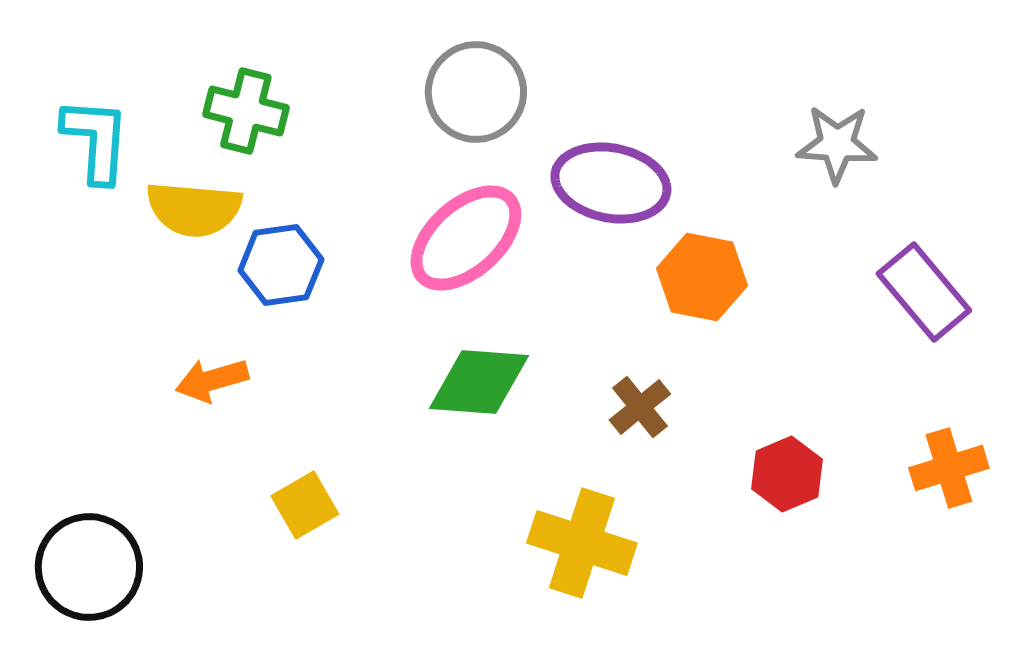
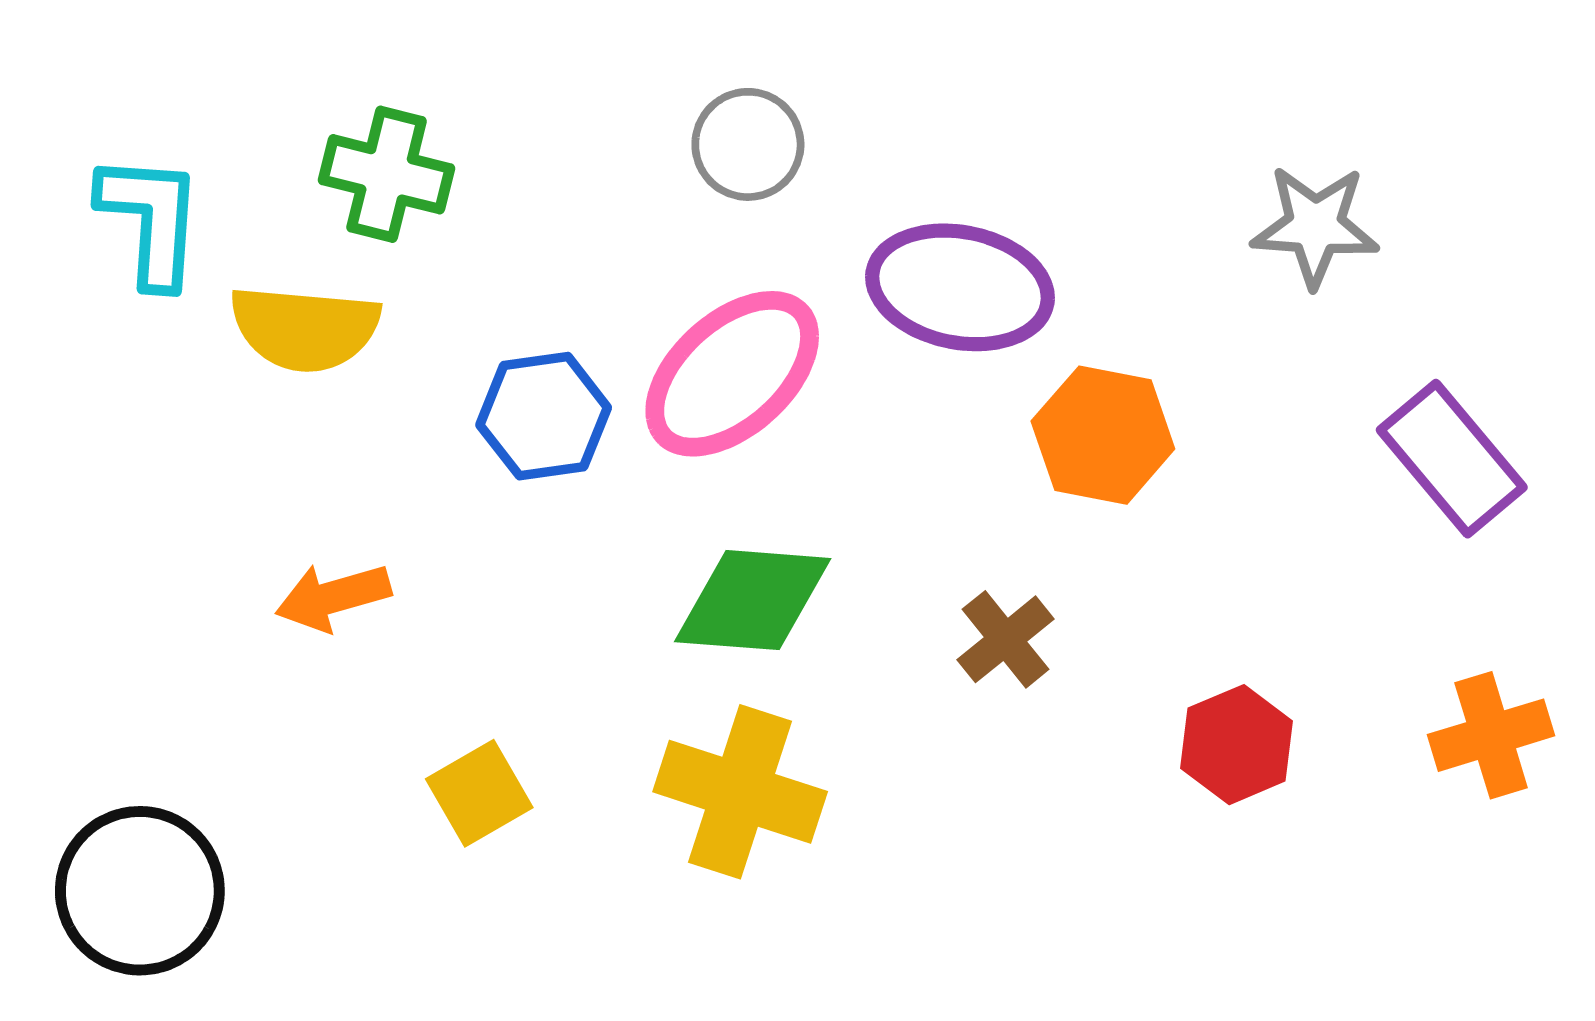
gray circle: (476, 92) -> (748, 144), size x0.7
blue hexagon: (281, 265) -> (544, 416), moved
yellow cross: (582, 543) -> (740, 792), moved

